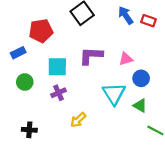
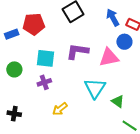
blue rectangle: (18, 53) -> (12, 34), moved
pink triangle: (126, 59) -> (109, 57), size x1.5
blue circle: (141, 78) -> (124, 42), moved

